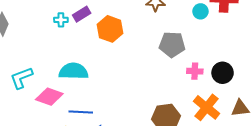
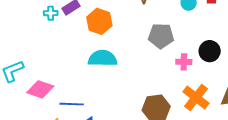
cyan semicircle: (74, 71) -> (103, 58), moved
black circle: (223, 73) -> (210, 51), moved

